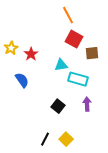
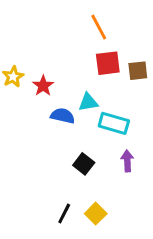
red square: (74, 39) -> (108, 63), turned -36
brown square: (92, 53) -> (138, 71), moved
blue semicircle: (22, 80) -> (63, 116), moved, turned -42

